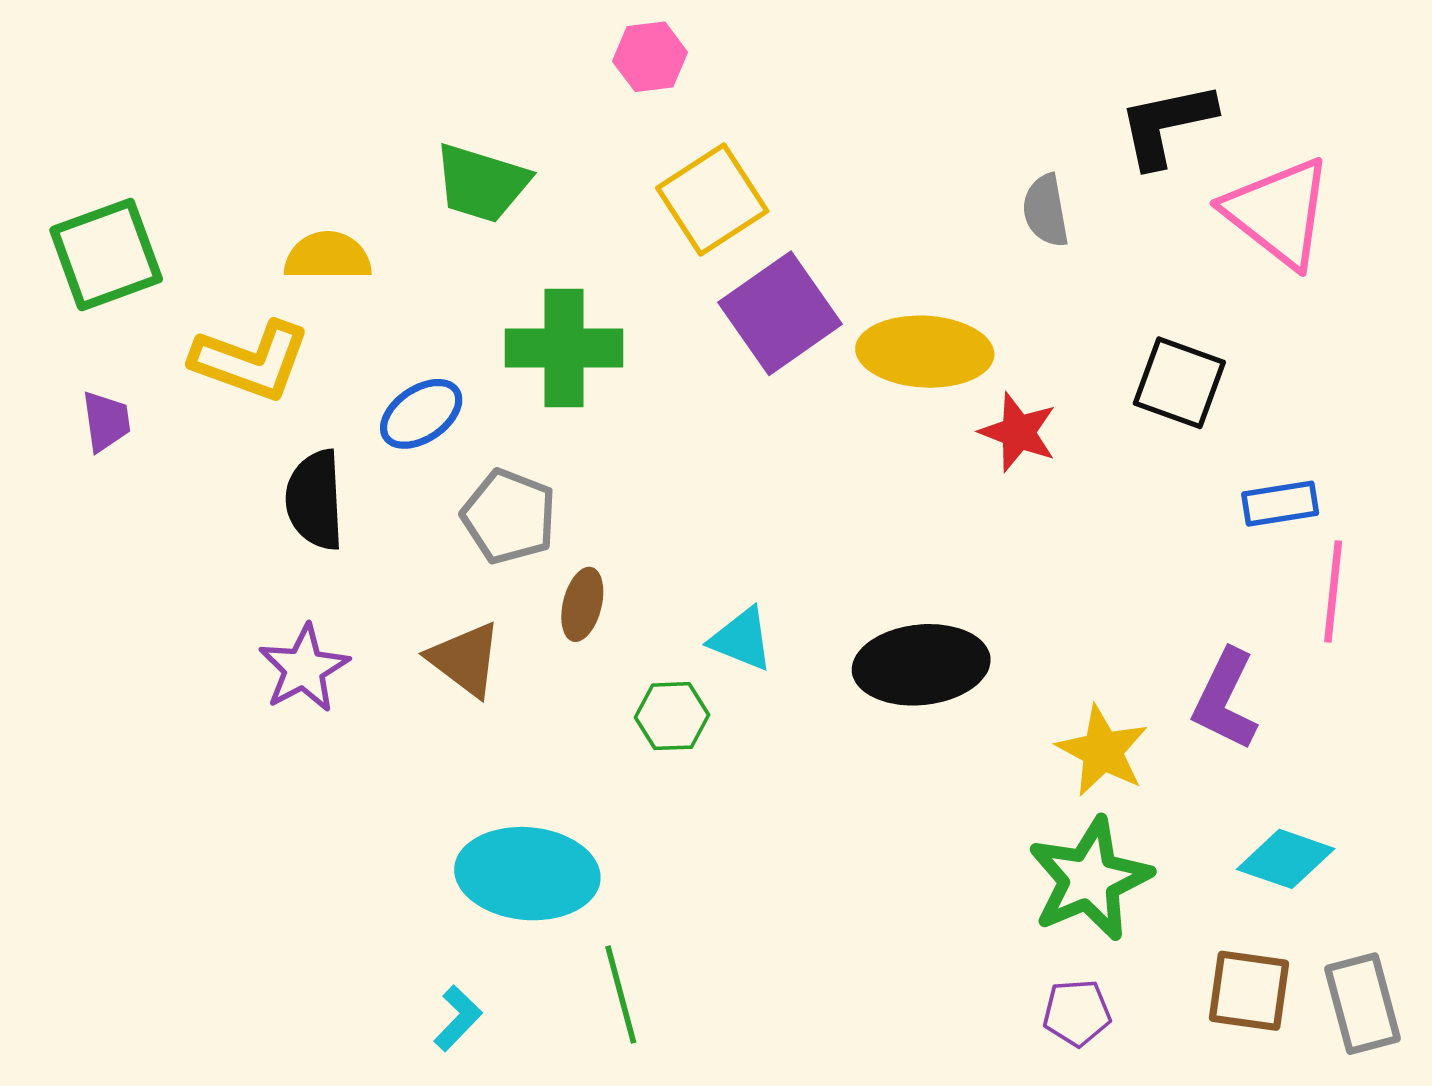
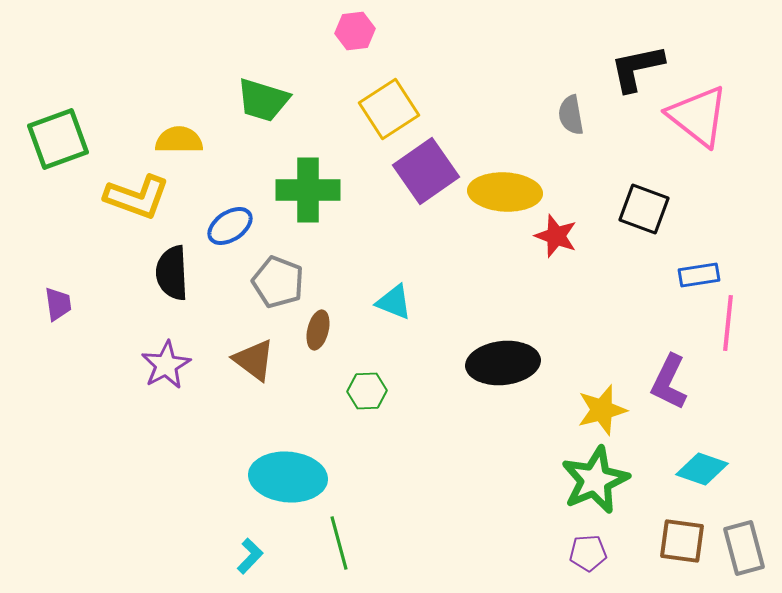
purple trapezoid: (106, 421) -> (58, 304), moved
cyan triangle: (742, 639) -> (394, 302), moved
yellow star: (1102, 751) -> (602, 410), turned 30

